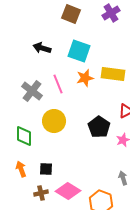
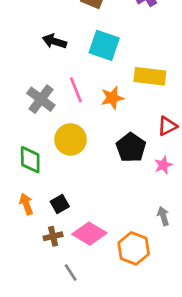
orange star: (85, 78) -> (112, 98), moved
black square: (46, 169) -> (60, 204), turned -32

